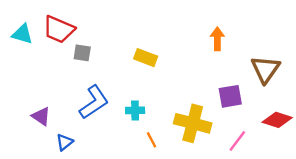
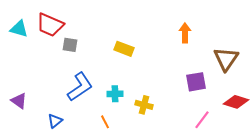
purple triangle: (41, 116) -> (19, 101), moved
yellow cross: (193, 123) -> (144, 105), moved, size x0.6
orange line: (152, 140) -> (105, 122), moved

